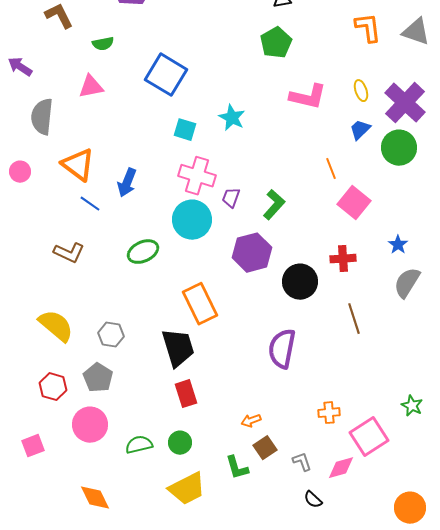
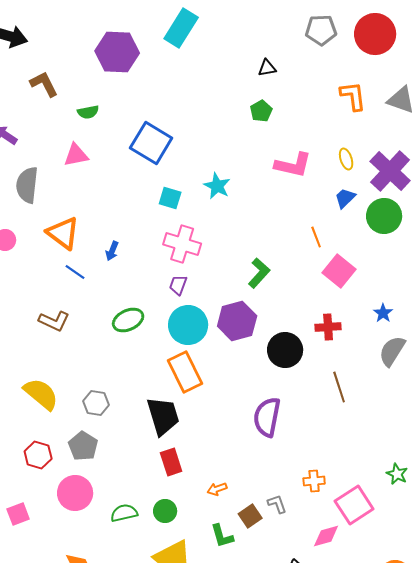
green pentagon: (276, 43) -> (261, 111), size x0.7
blue arrow: (127, 183) -> (112, 251), size x0.7
purple trapezoid: (231, 198) -> (178, 285), moved
cyan circle: (192, 220) -> (188, 325), moved
orange arrow: (251, 421) -> (217, 489), moved
gray L-shape: (302, 462) -> (277, 504), moved

